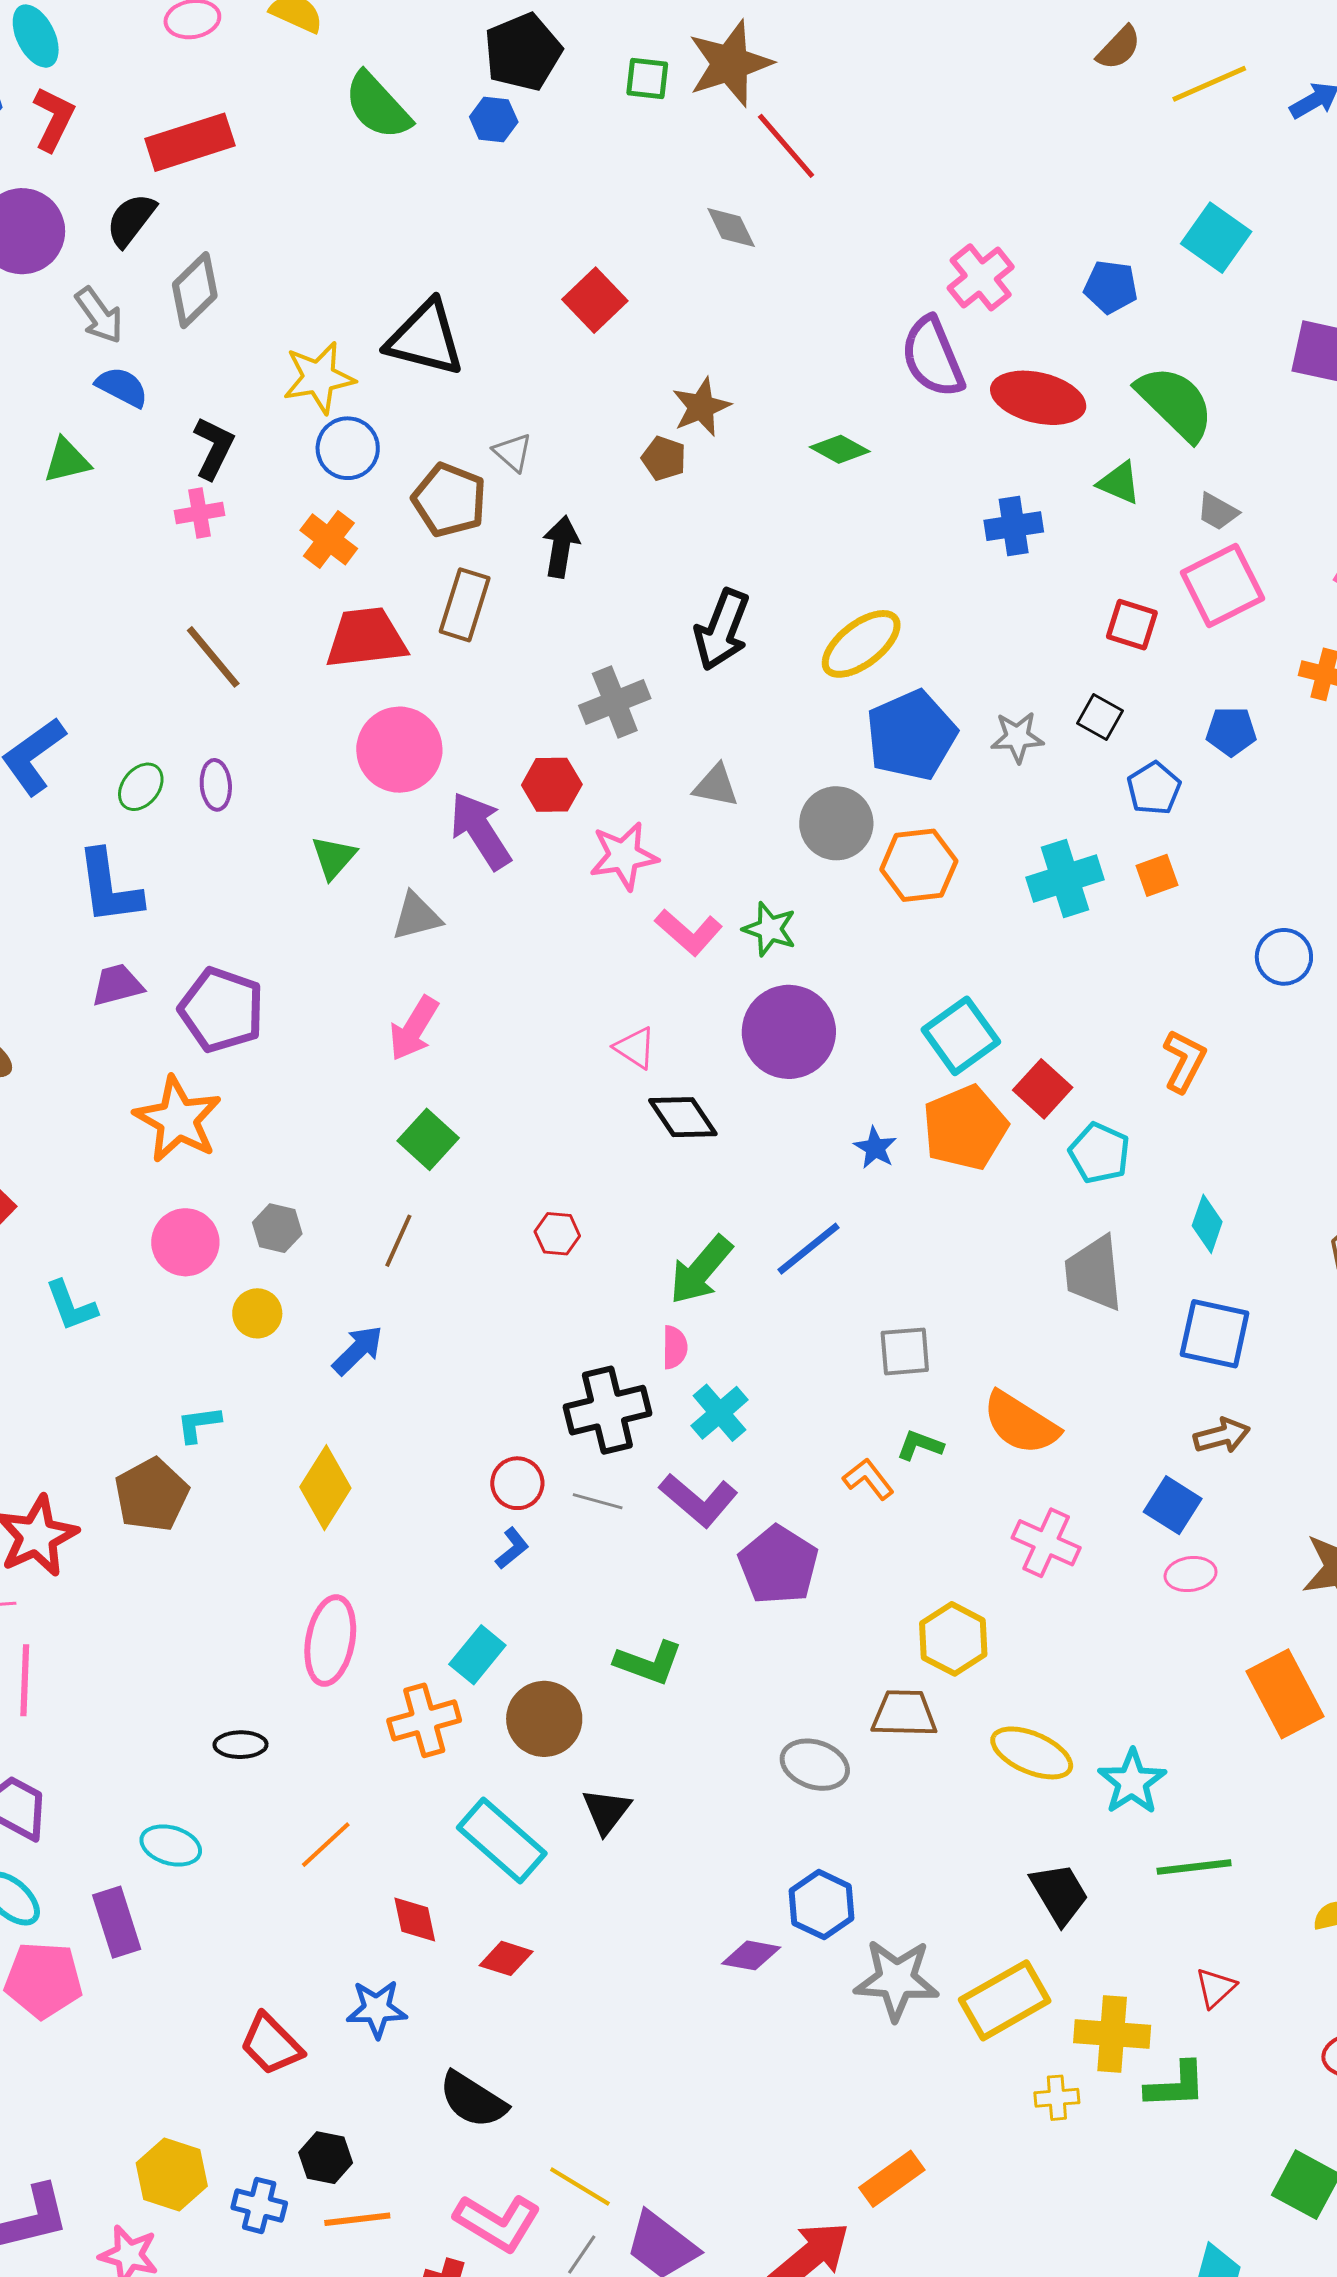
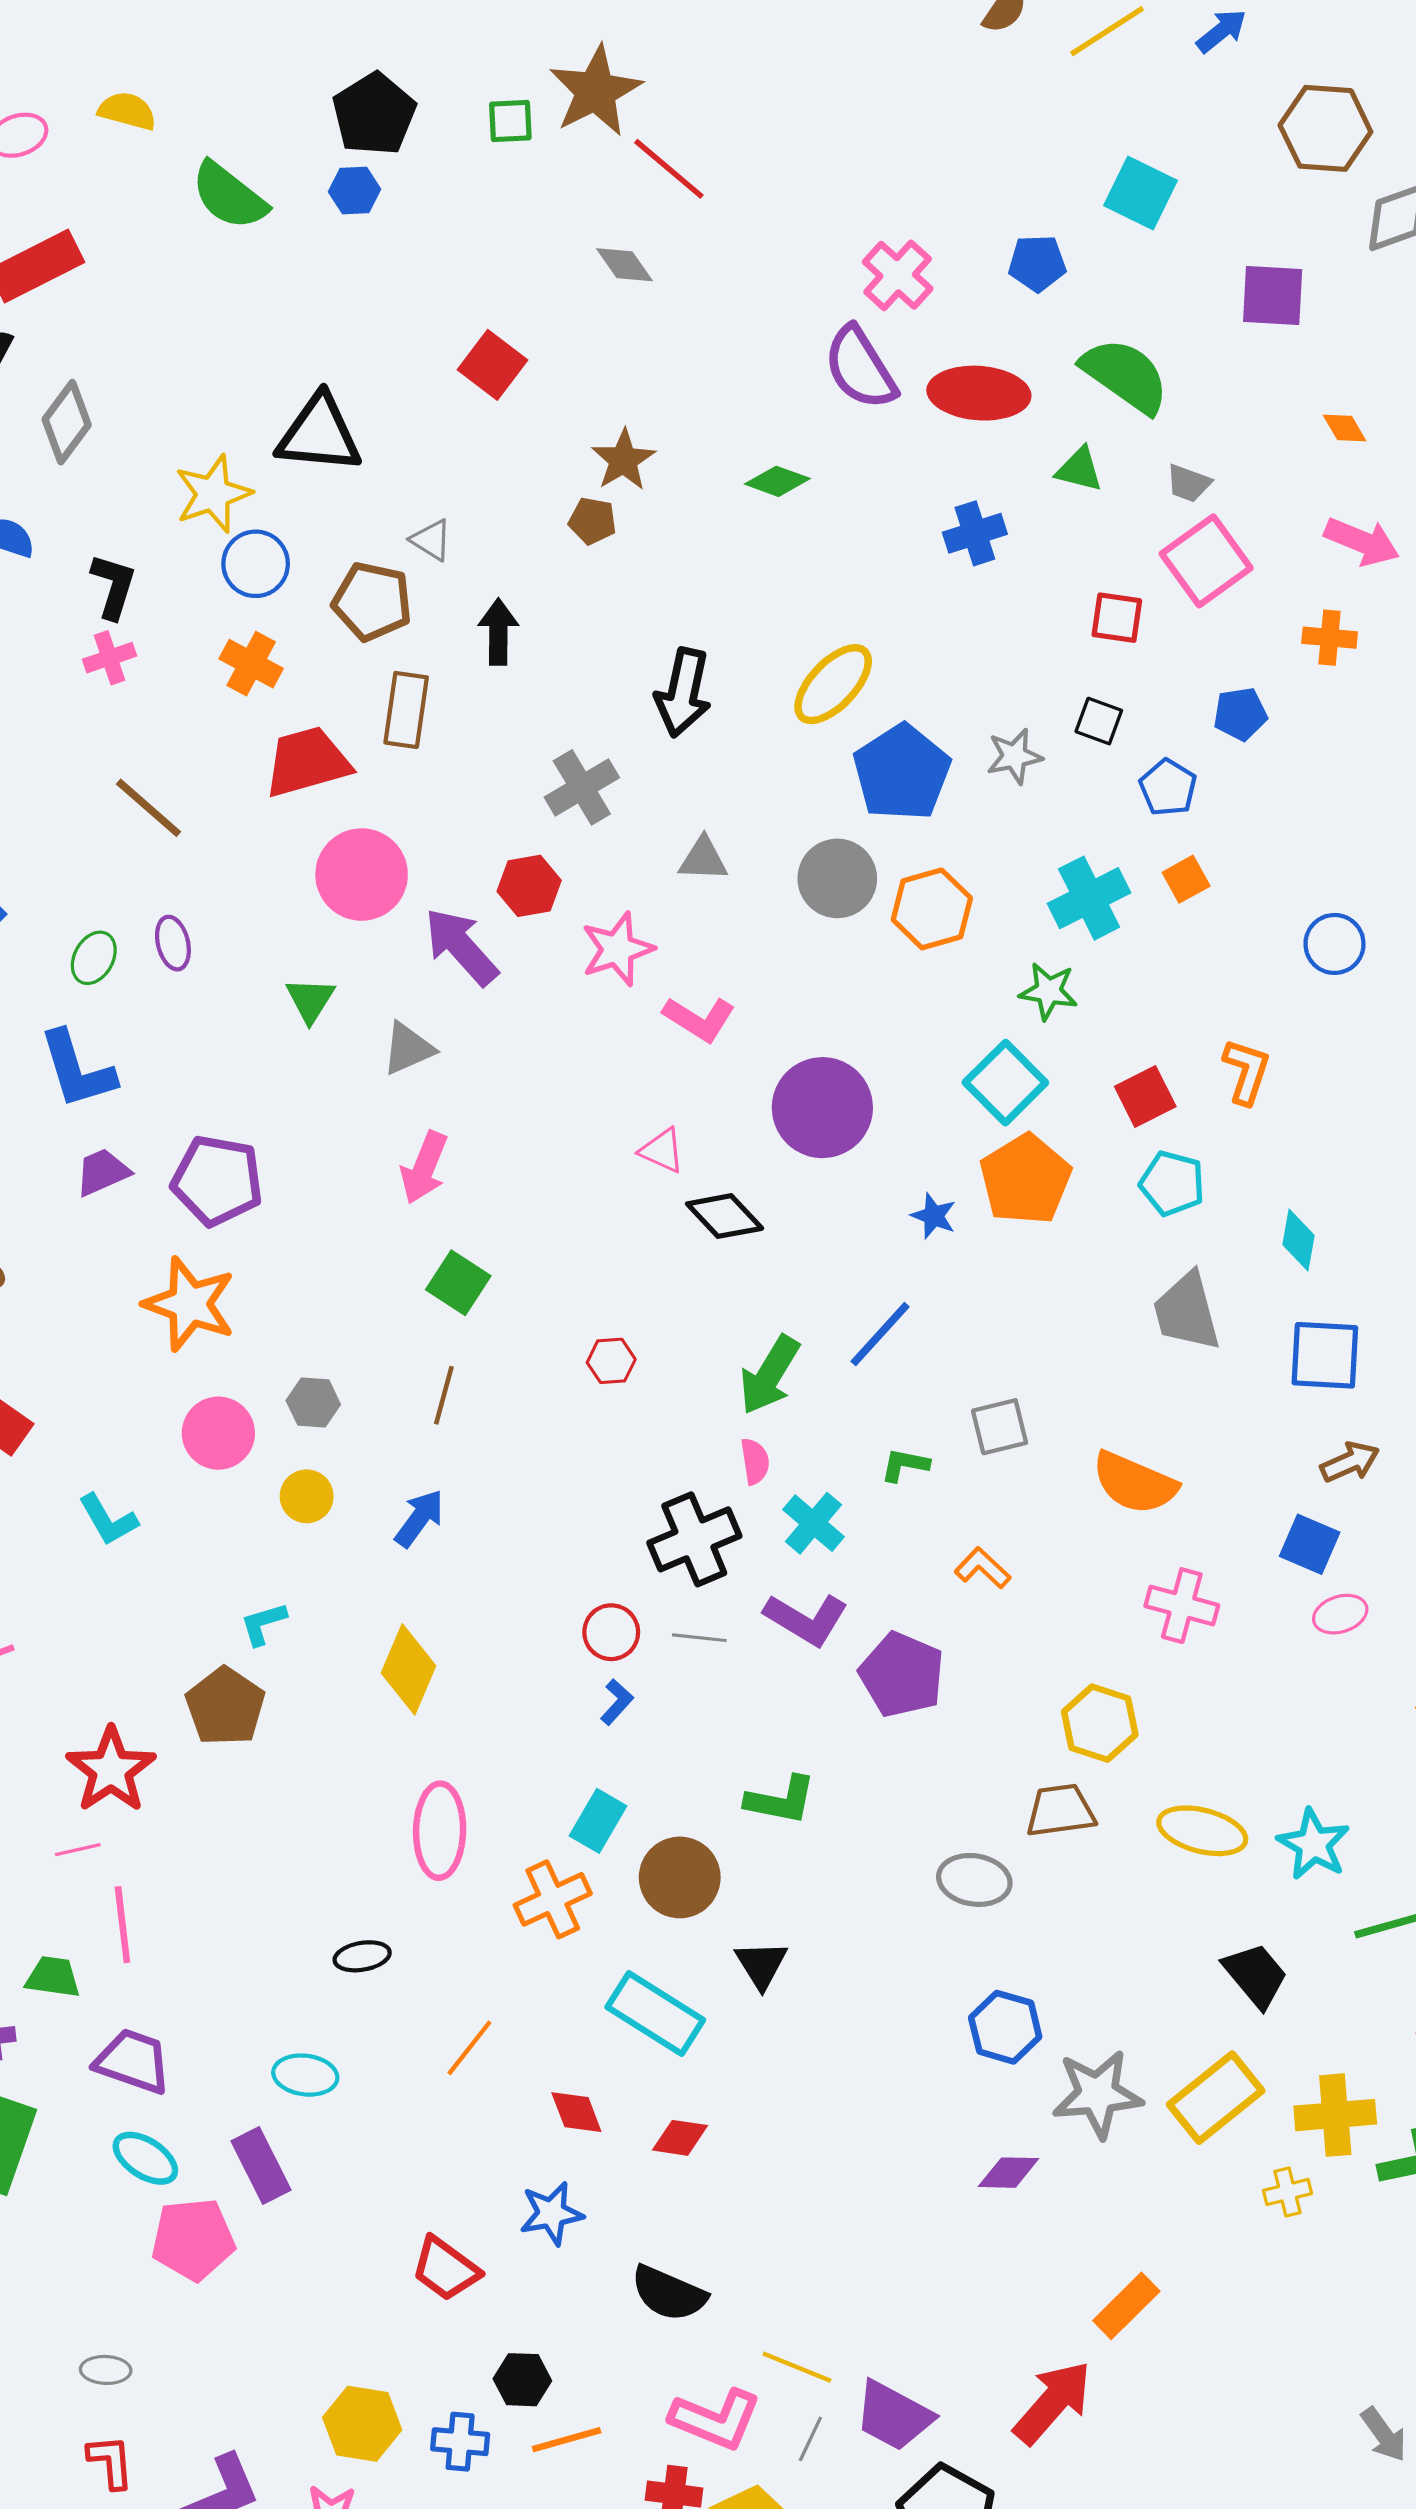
green star: (770, 929) -> (1048, 991), moved
red square: (1043, 1089) -> (1145, 1097), moved, turned 30
green L-shape: (920, 1445) -> (905, 1465), moved
purple diamond: (751, 1955) -> (1009, 2173), moved

